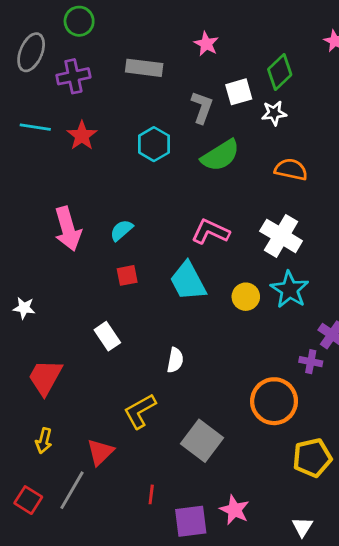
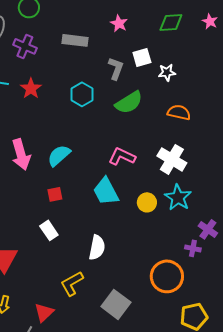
green diamond: (280, 72) -> (171, 22), moved, turned 40
purple cross: (73, 76) -> (25, 46), turned 35
cyan semicircle: (121, 230) -> (59, 155), size x1.4
red square: (127, 275) -> (55, 194), moved
white semicircle: (175, 360) -> (97, 247), size x1.4

